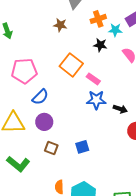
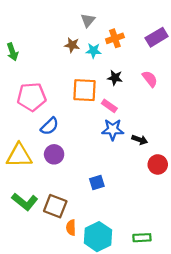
cyan star: (115, 30) -> (94, 51), moved
black star: (100, 45) -> (115, 78), moved
orange square: (71, 65) -> (84, 90), turned -35
brown square: (51, 148) -> (55, 206), moved, size x1.5

